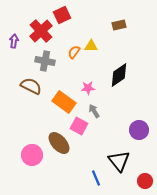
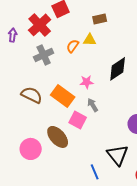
brown rectangle: (119, 25) -> (100, 19), moved
gray cross: (45, 61) -> (44, 55), turned -36
brown semicircle: (31, 86) -> (32, 95), moved

